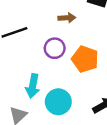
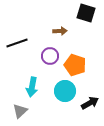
cyan circle: (58, 102) -> (65, 91), moved

